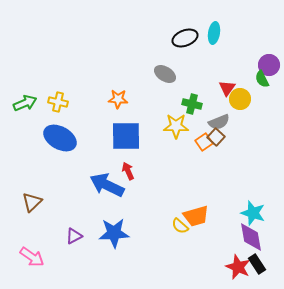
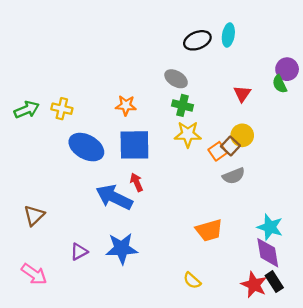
yellow circle: (240, 99) -> (242, 135), moved
green cross: (192, 104) -> (182, 105), moved
gray semicircle: (219, 122) -> (234, 176), moved
blue ellipse: (60, 138) -> (86, 147), moved
yellow semicircle: (180, 226) -> (192, 280), moved

